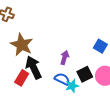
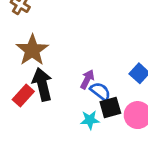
blue semicircle: (62, 79) -> (100, 91), moved

